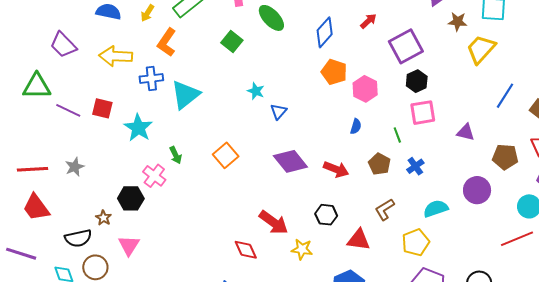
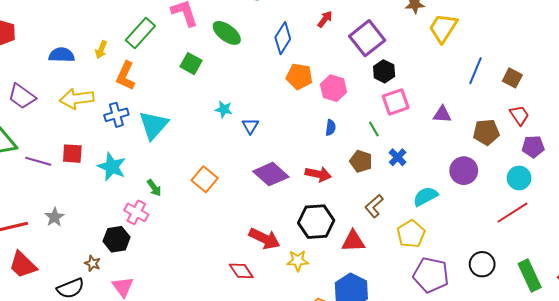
black hexagon: (326, 215) -> (316, 222), size x1.6

